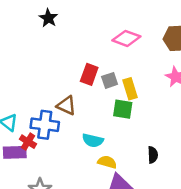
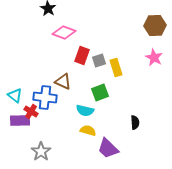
pink diamond: (126, 38) -> (64, 32), moved
green square: (123, 109) -> (100, 92), moved, turned -30
yellow semicircle: (107, 162) -> (88, 130), moved

